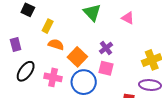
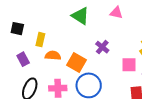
purple rectangle: (16, 44) -> (23, 59), moved
pink square: (106, 68) -> (129, 65), moved

